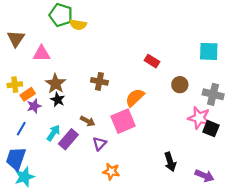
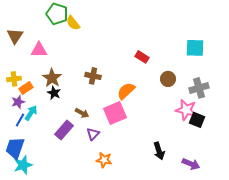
yellow semicircle: (78, 25) -> (73, 23), turned 42
gray cross: (213, 94) -> (199, 88), turned -30
purple star: (34, 106) -> (18, 102), moved
cyan arrow: (53, 133) -> (31, 113), moved

